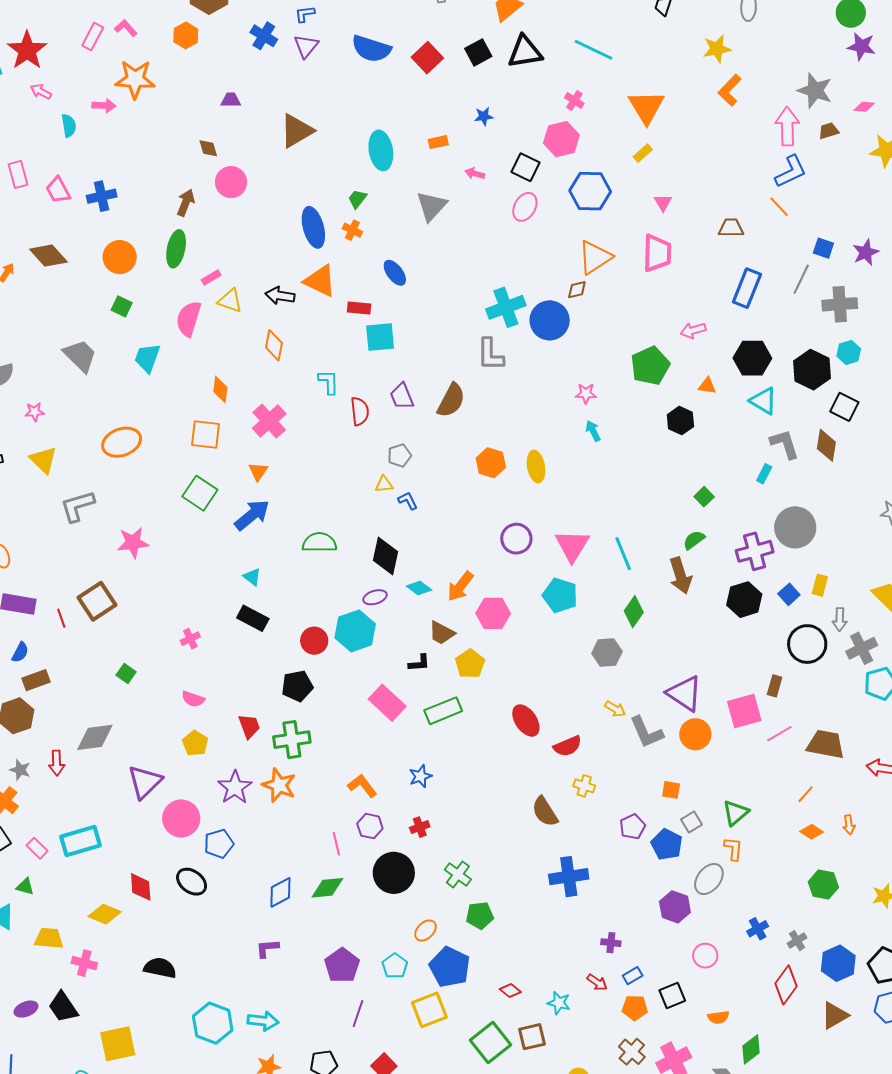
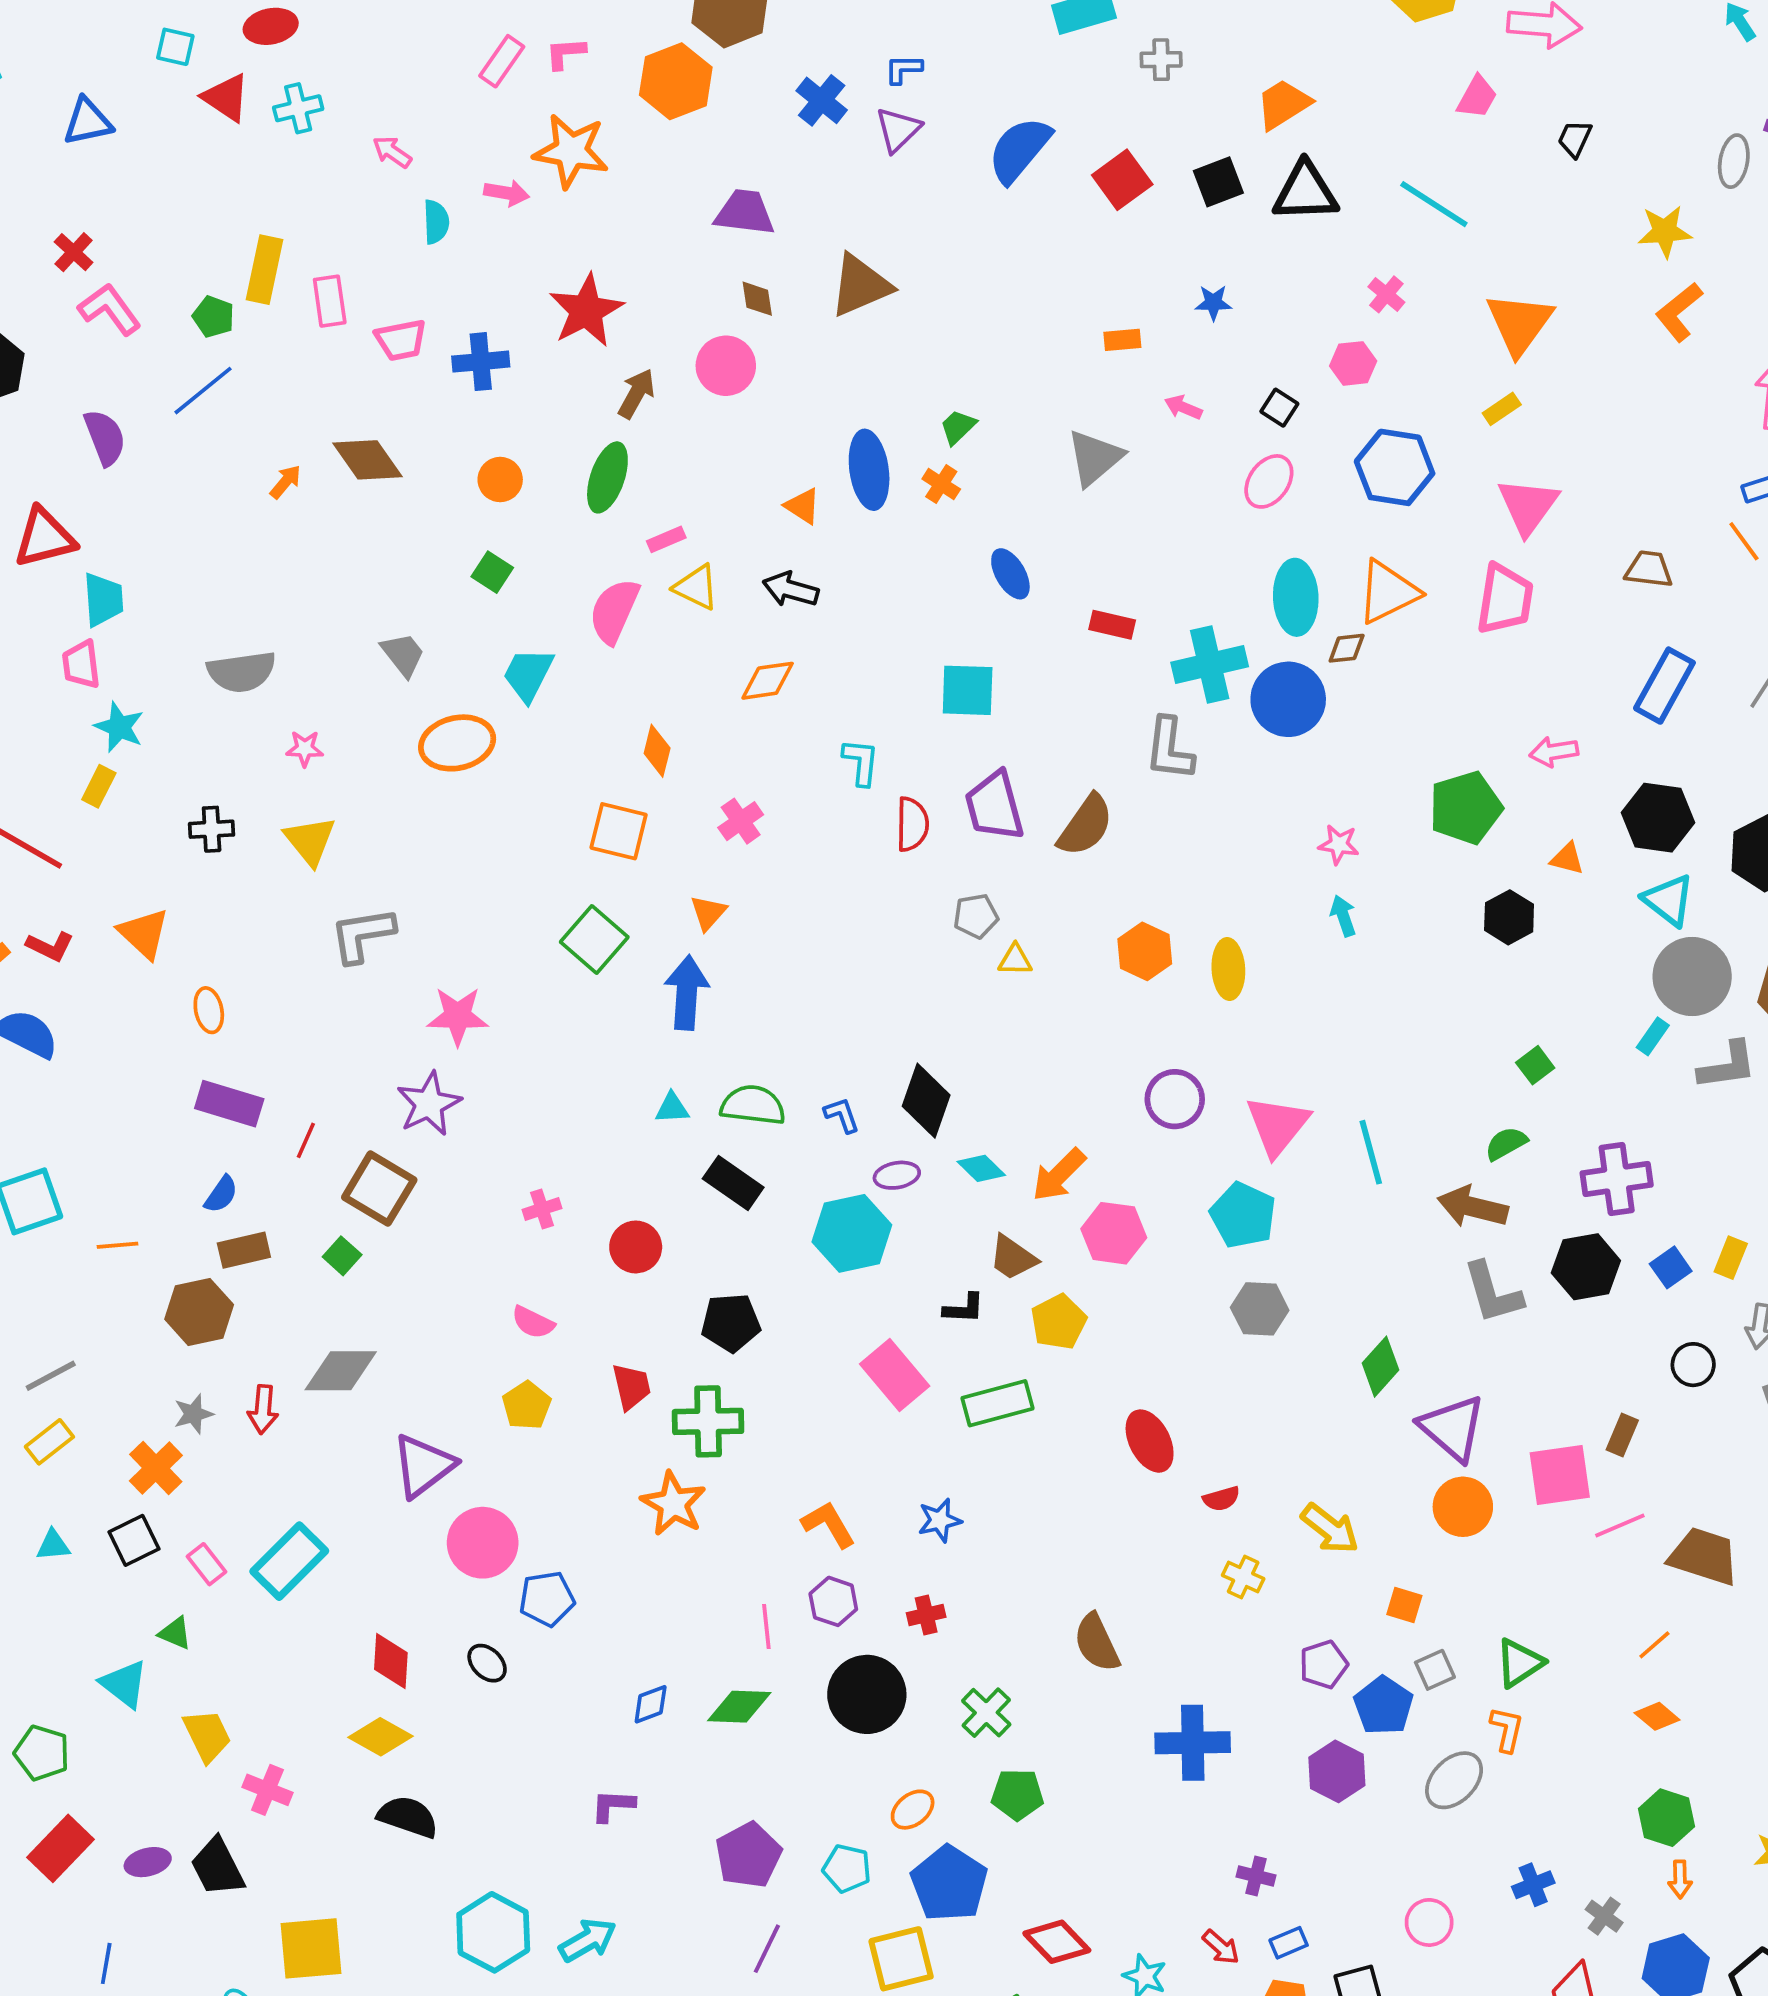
pink L-shape: (126, 28) -> (566, 53), turned -60
orange hexagon: (186, 35) -> (676, 81), size x1.5
blue semicircle: (371, 49) -> (1019, 150), turned 105
red star: (27, 50) -> (586, 311), moved
purple trapezoid: (231, 100) -> (745, 212), size x1.6
pink hexagon: (561, 139) -> (1353, 363), size x0.7
brown diamond: (208, 148) -> (757, 299), moved
cyan ellipse: (381, 150) -> (1296, 597), moved
black square: (525, 167) -> (1279, 408), size x0.7
pink trapezoid: (58, 190) -> (401, 340), turned -80
pink triangle: (663, 203) -> (1528, 506), size x1.8
orange circle: (120, 257) -> (500, 480), size x0.7
orange triangle: (320, 281) -> (803, 506), moved, size x0.6
red rectangle: (359, 308) -> (1112, 625), moved
orange diamond: (274, 345) -> (768, 681), turned 64
gray trapezoid: (80, 356) -> (403, 655), size x0.7
purple trapezoid: (402, 396) -> (994, 806), size x1.4
pink cross: (269, 421) -> (741, 821), size x0.7
orange ellipse: (122, 442) -> (457, 743), moved
gray L-shape: (785, 444) -> (1727, 1066), moved, turned 92
yellow triangle: (384, 484) -> (1015, 960), moved
blue L-shape: (408, 501) -> (842, 1115), moved
blue arrow: (252, 515) -> (687, 993), turned -54
gray circle: (795, 527) -> (1692, 977), moved
green semicircle: (319, 543) -> (753, 1105), moved
brown arrow: (681, 576) -> (1473, 1207), turned 114
cyan triangle: (252, 577) -> (672, 1108), turned -48
brown square: (97, 601) -> (379, 1189), moved, turned -33
green diamond: (634, 612) -> (1380, 1367), moved
red line: (61, 618) -> (306, 1140), turned 36
black rectangle: (253, 618) -> (733, 1183), moved
red circle: (314, 641) -> (636, 1247), moved
black circle: (807, 644) -> (1693, 1365), size x0.6
gray hexagon: (607, 652) -> (1260, 1309), moved
green square: (126, 673) -> (342, 1256), moved
yellow arrow: (615, 709) -> (1330, 1529), moved, size x1.5
gray L-shape: (646, 732) -> (1493, 1293), moved
red semicircle: (568, 746) -> (1221, 1499), size x0.7
gray star: (20, 770) -> (193, 1414), turned 30
purple star: (235, 787) -> (429, 1104), moved
brown semicircle: (545, 812) -> (1097, 1643), moved
orange arrow: (849, 825) -> (1680, 1879), moved
cyan rectangle: (81, 841) -> (289, 1561), turned -36
black ellipse: (192, 882) -> (487, 1663), size x0.7
blue diamond: (280, 892) -> (651, 1704), size x0.7
purple hexagon: (675, 907) -> (1337, 1771), moved
yellow diamond: (105, 914) -> (380, 1737), moved
yellow trapezoid: (49, 938) -> (207, 1736), turned 52
gray cross: (797, 941) -> (1604, 1916), turned -30
cyan pentagon: (395, 966) -> (847, 1868), turned -30
red diamond: (510, 991) -> (1057, 1942), size x1.6
cyan arrow: (263, 1021) -> (588, 1940), turned -44

